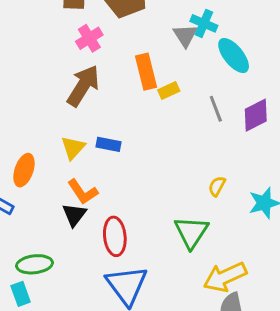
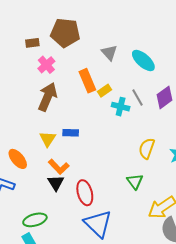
cyan cross: (204, 23) -> (121, 107), moved
orange ellipse: (24, 170) -> (18, 159), turned -50
yellow semicircle: (217, 186) -> (147, 148), size x1.5
green triangle: (191, 232) -> (135, 182), size x0.7

